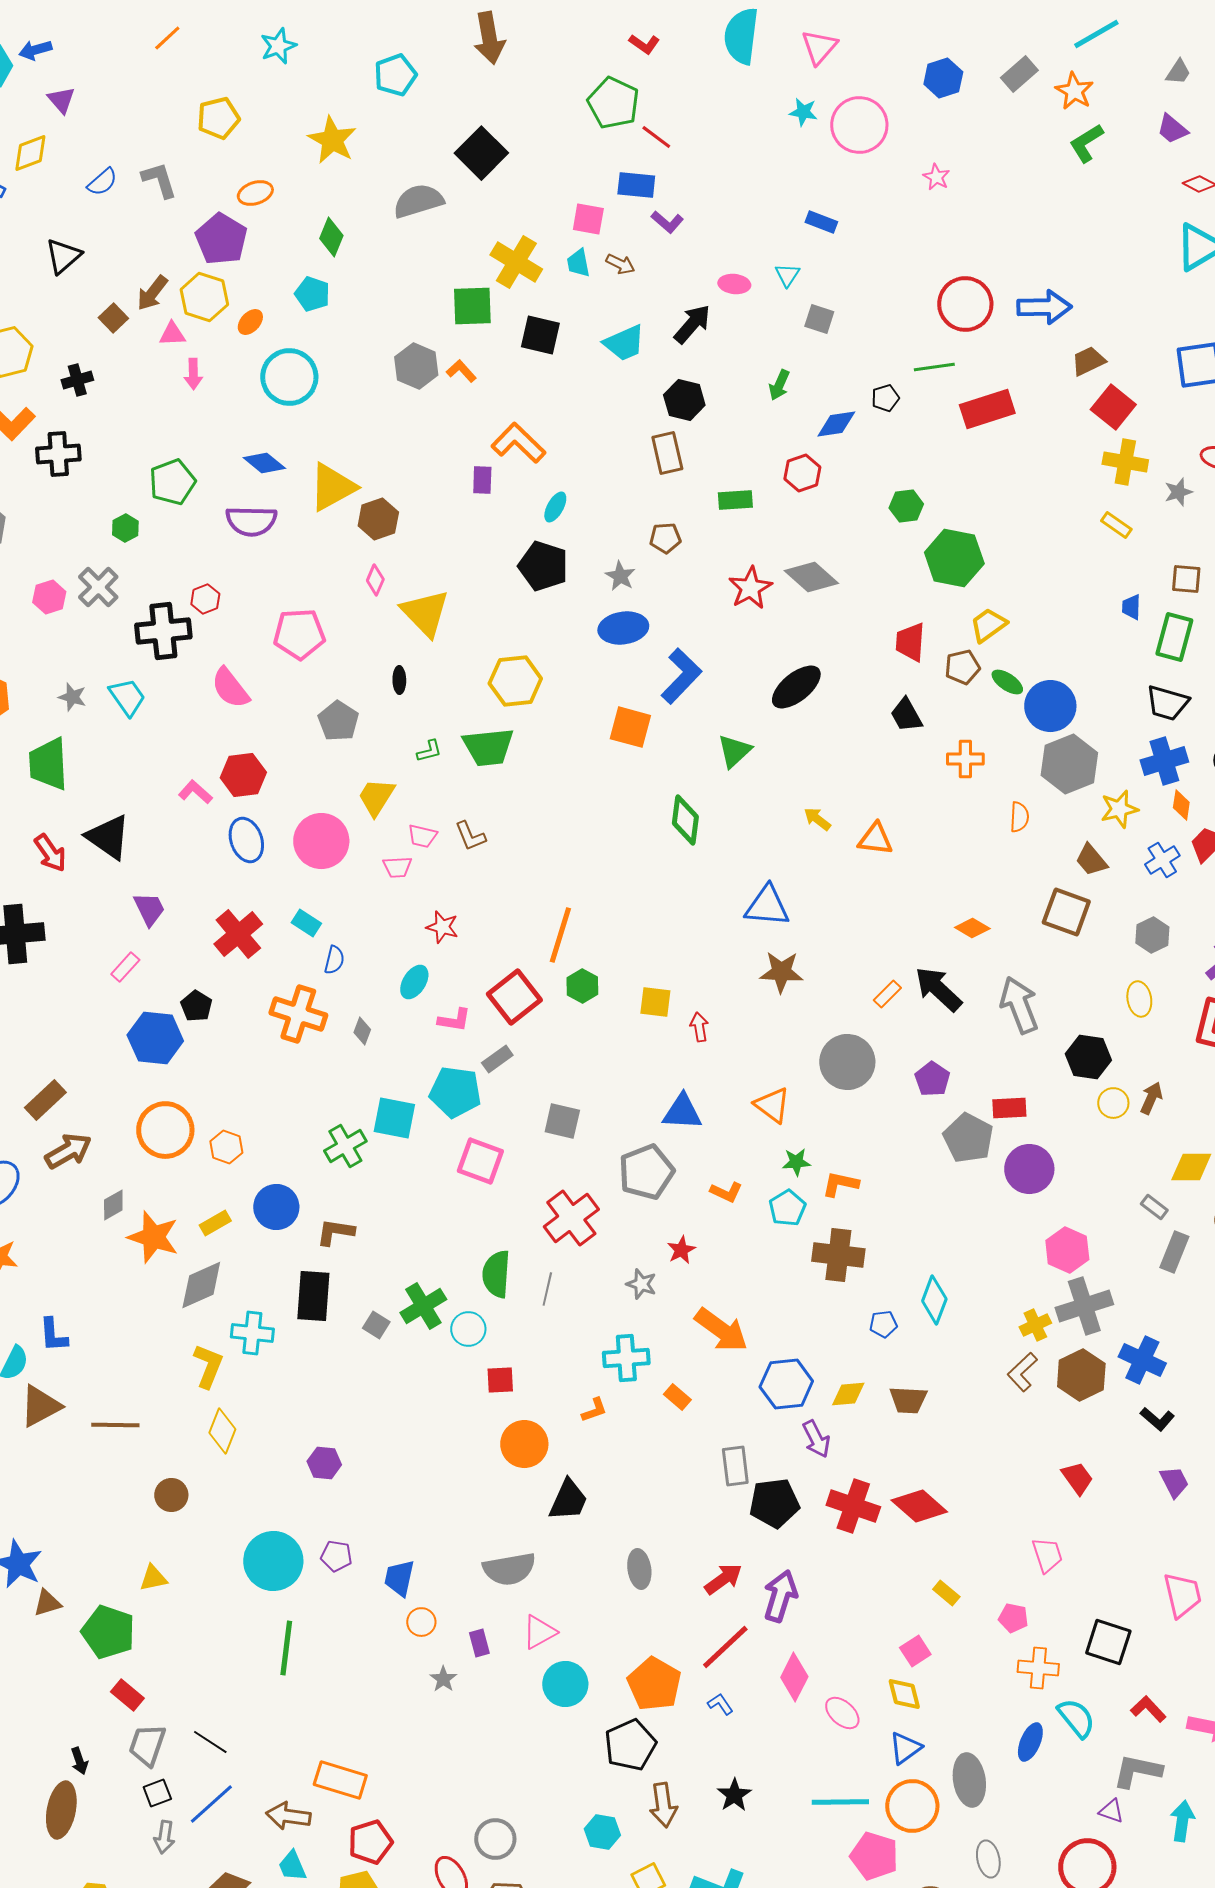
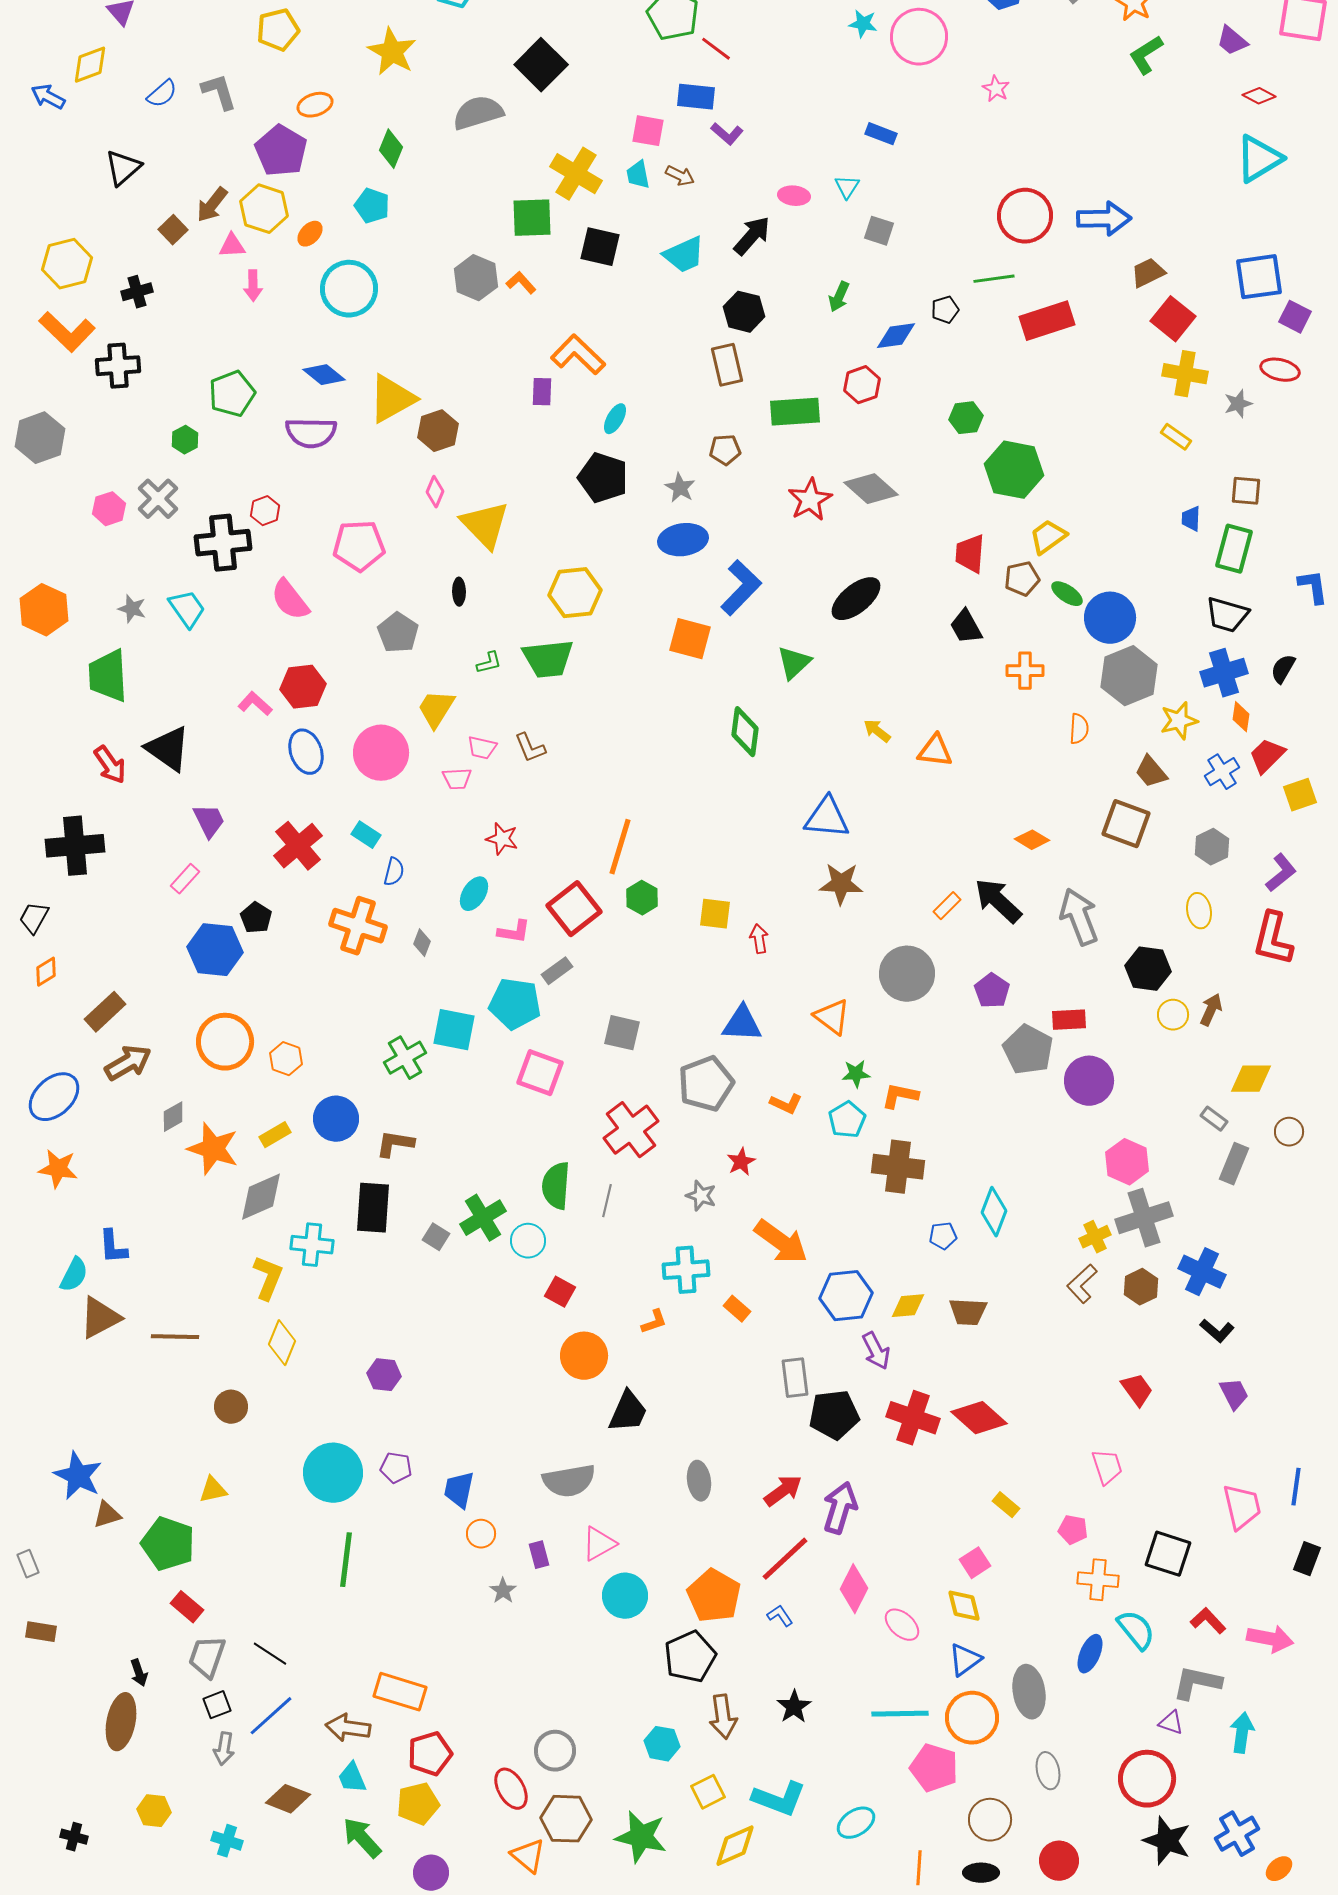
green rectangle: (735, 500) -> (795, 412), size x1.4
brown hexagon: (1081, 1375) -> (1141, 1287), size x0.7
red square: (500, 1380) -> (560, 1292), turned 32

